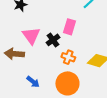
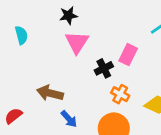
pink triangle: (31, 36) -> (77, 42), moved
brown arrow: (14, 54) -> (50, 93), moved

